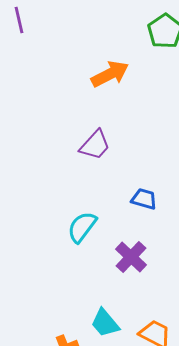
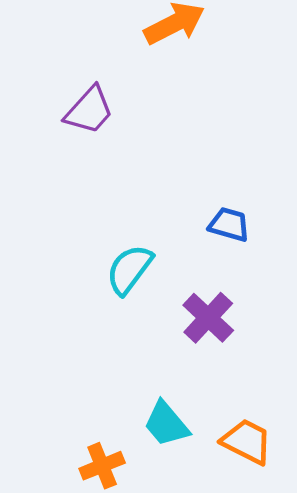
purple trapezoid: (95, 145) -> (89, 110), moved

